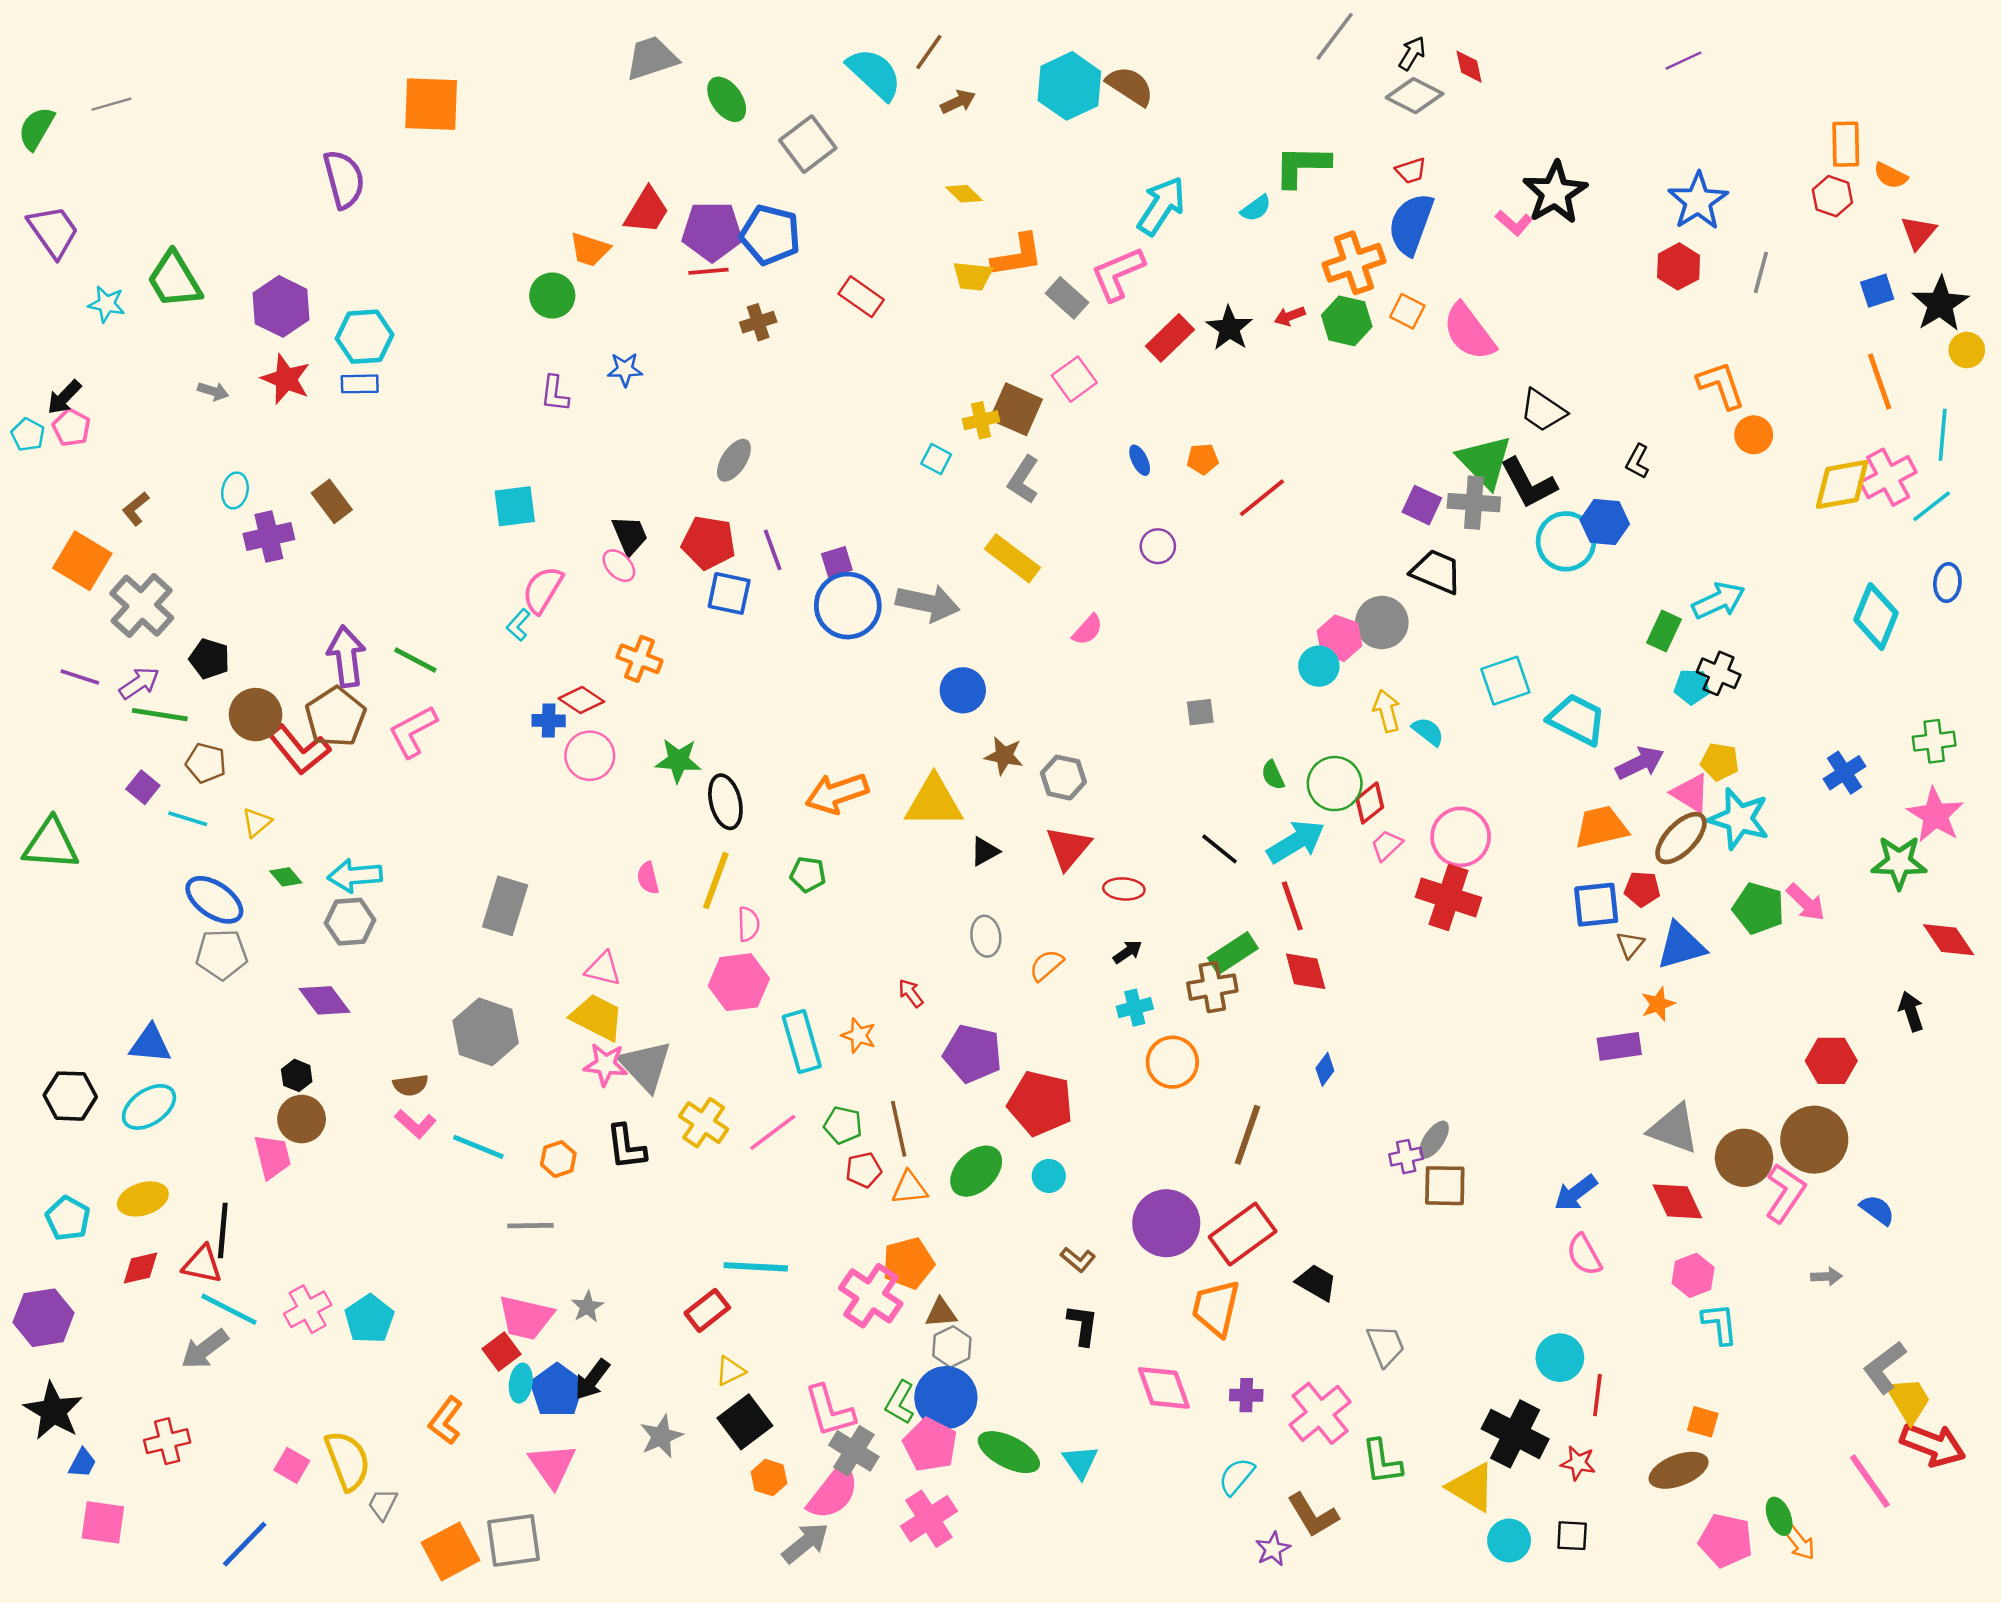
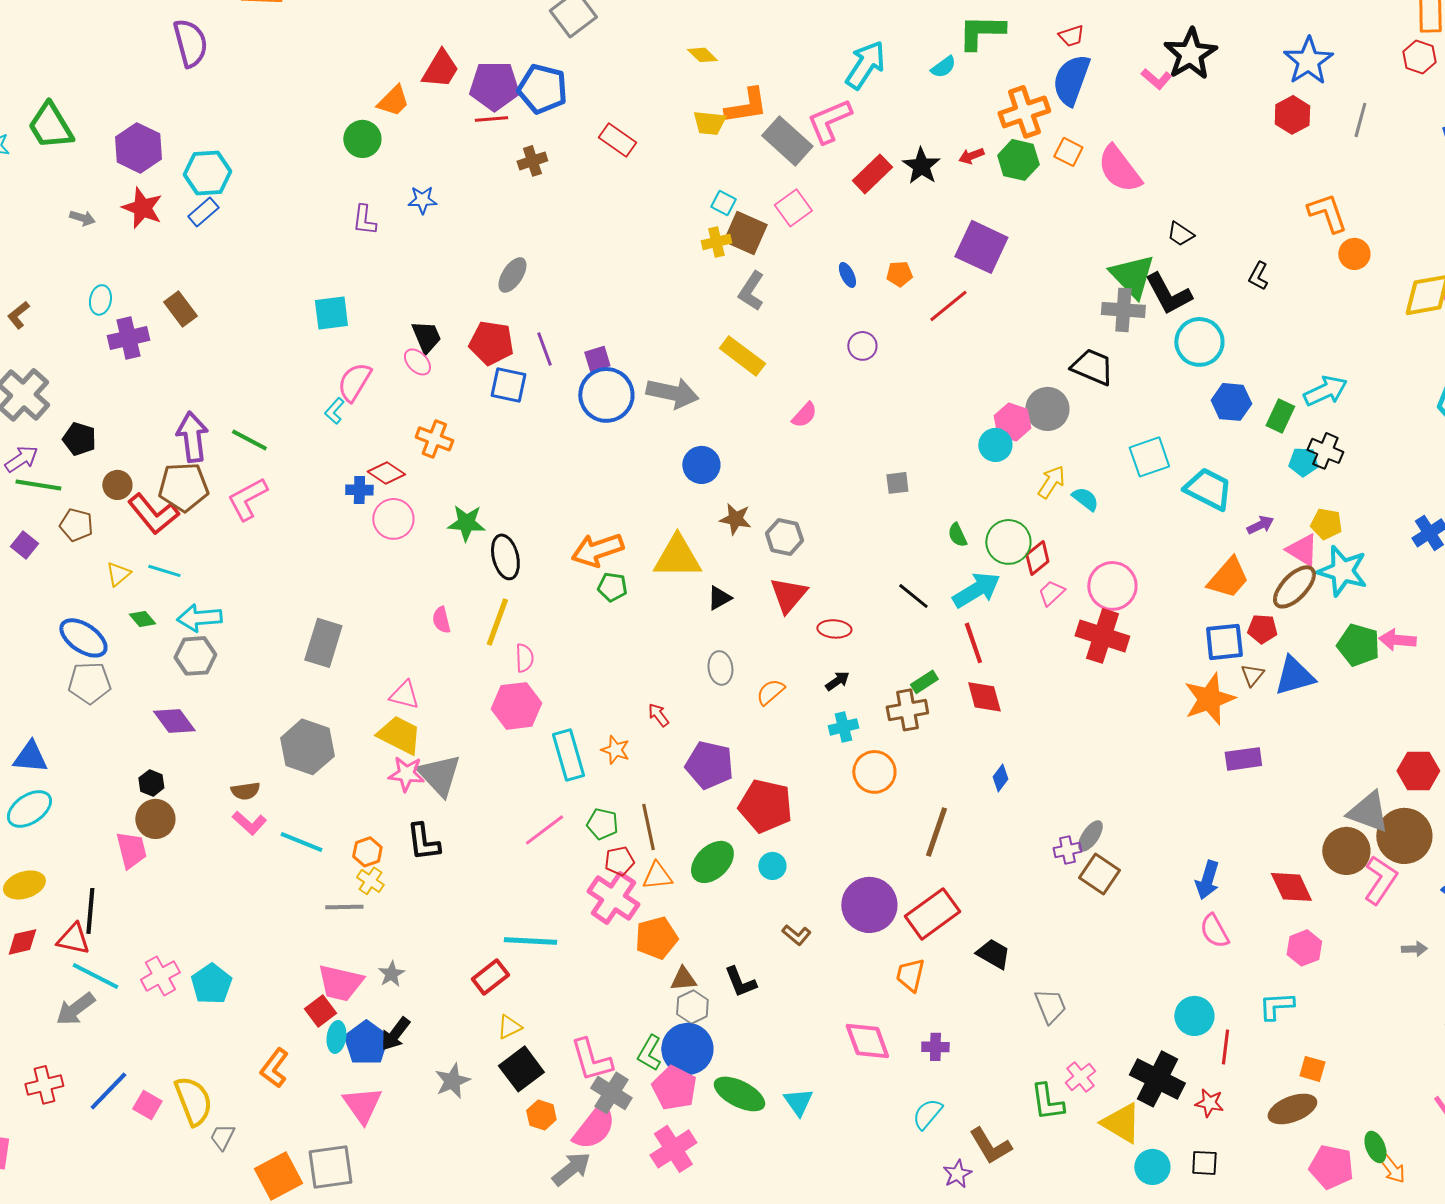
orange trapezoid: (590, 249) -> (393, 101), turned -63
gray rectangle: (1067, 298) -> (787, 141), size x1.4
blue rectangle: (360, 384) -> (203, 212), turned -40
black trapezoid: (1543, 411) -> (1180, 234), size x0.7
cyan square: (936, 459) -> (723, 203), moved
purple square: (1422, 505) -> (981, 247), moved, size x1.6
blue hexagon: (1605, 522) -> (1231, 402), moved
yellow arrow: (1387, 711) -> (1051, 482), turned 48
brown circle: (256, 715) -> (117, 485), size x0.7
brown pentagon: (335, 717) -> (183, 487), turned 30
purple arrow: (1640, 763) -> (1260, 525), size x0.7
cyan line: (188, 819) -> (164, 571), moved
orange trapezoid: (1601, 827) -> (1228, 578), turned 144
green pentagon: (808, 874) -> (612, 587), moved
pink arrow: (1806, 902) -> (1397, 640), turned 141
green rectangle: (1233, 953) -> (924, 682), size x0.7
orange star: (1658, 1004) -> (1209, 699), moved, size x1.8
yellow cross: (704, 1123) -> (370, 881), moved, size x0.7
gray triangle: (1674, 1129) -> (1368, 812), moved
brown square: (1445, 1186) -> (1099, 874), turned 33
blue arrow: (1576, 1193) -> (1207, 880), turned -36
pink cross: (871, 1296) -> (613, 898), moved
orange trapezoid: (1216, 1308) -> (910, 975), size x0.7
cyan L-shape: (1720, 1324) -> (1276, 1006), moved, turned -87
black L-shape: (1083, 1325) -> (740, 982), moved, turned 150
pink cross: (1320, 1413) -> (1080, 1077), moved, size x0.6
blue line: (245, 1544) -> (108, 1091), moved

